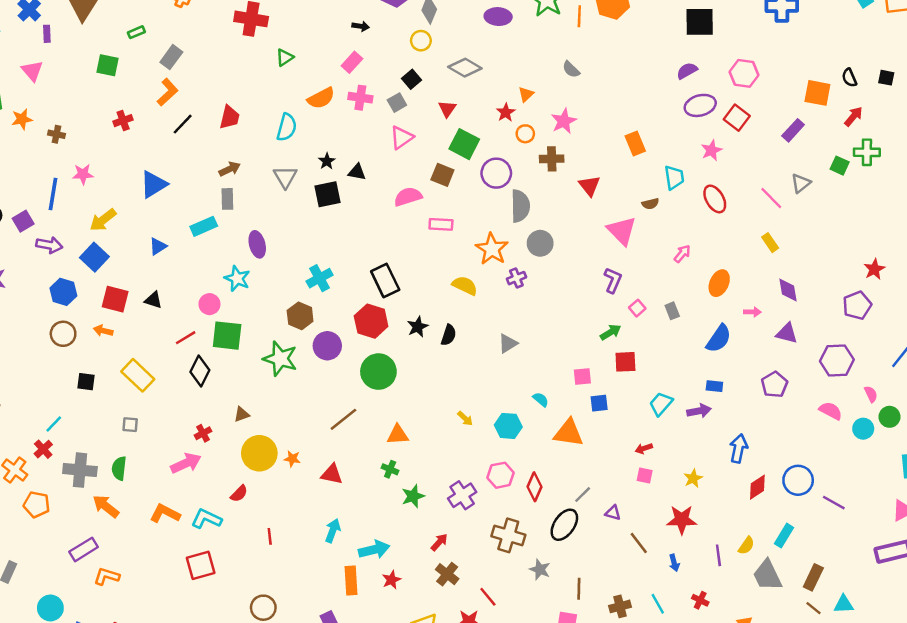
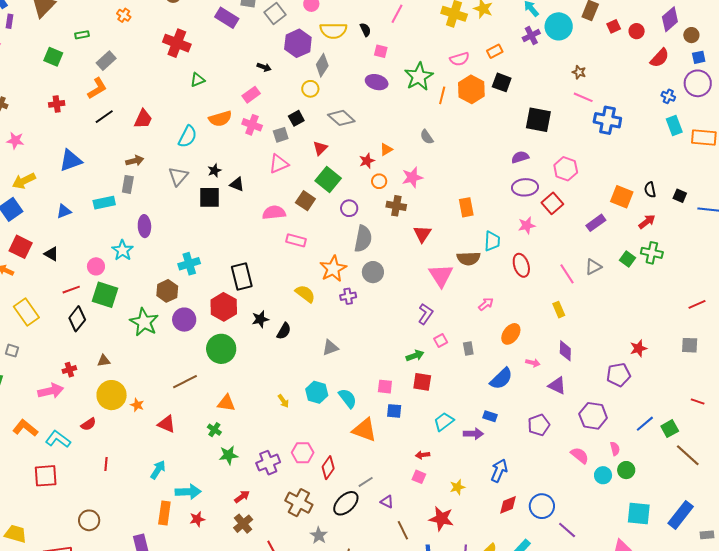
purple circle: (496, 173) -> (349, 208), size x0.7
brown semicircle: (650, 204) -> (468, 258), size x1.6
cyan semicircle: (541, 399) -> (348, 398), size x1.5
cyan hexagon: (508, 426) -> (317, 392), moved

